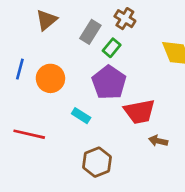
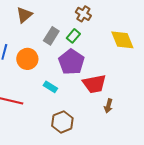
gray rectangle: (90, 32) -> (51, 36), moved
brown arrow: (158, 141) -> (108, 106), turned -88

